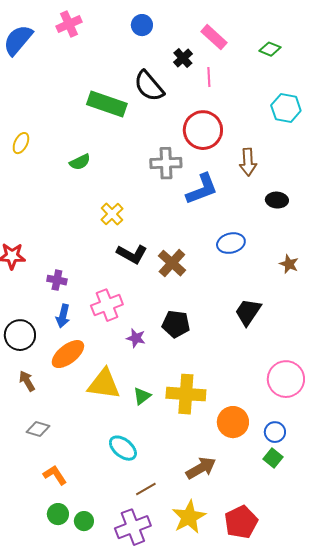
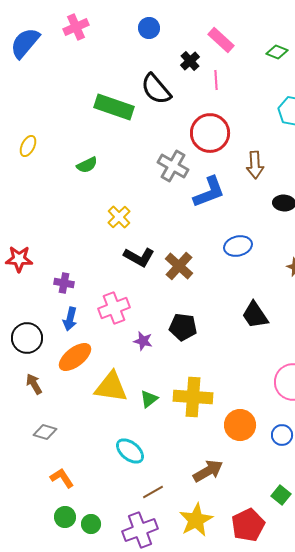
gray cross: (166, 163) -> (173, 166), turned 32
black trapezoid: (248, 312) -> (255, 315), turned -68
green square: (273, 458) -> (281, 495), moved

